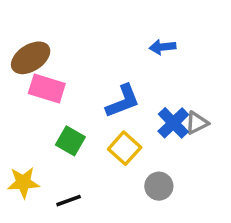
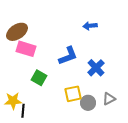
gray triangle: (197, 123) -> (109, 99), moved
yellow square: (125, 148) -> (73, 94), moved, turned 36
black line: (69, 201) -> (23, 111), moved, turned -64

